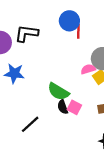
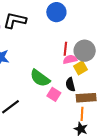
red line: (78, 31) -> (65, 49), moved
black semicircle: (63, 107) -> (70, 84), moved

